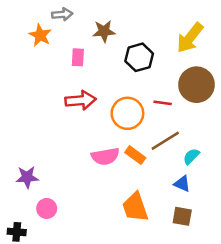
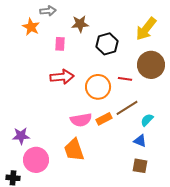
orange rectangle: (135, 155) -> (104, 119), turned -63
orange trapezoid: (135, 207) -> (74, 150), moved
pink circle: (47, 208) -> (36, 160), size x1.6

